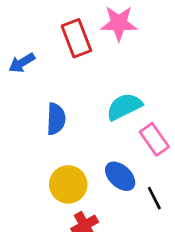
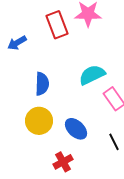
blue ellipse: (120, 176) -> (76, 129), moved
yellow circle: (68, 184) -> (39, 121), moved

